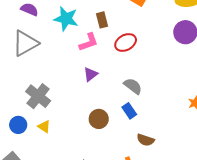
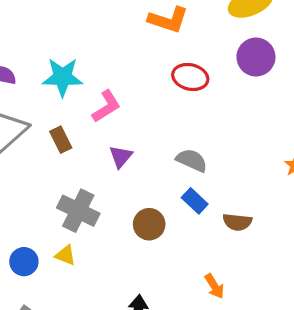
brown rectangle: (102, 20) -> (61, 140), moved
red ellipse: (126, 42) -> (190, 77), moved, turned 55
gray cross: (38, 96) -> (78, 211), moved
brown semicircle: (145, 140) -> (237, 222), moved

